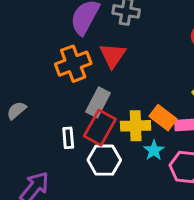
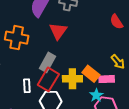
orange cross: (73, 64) -> (17, 38), moved, turned 30
cyan star: (154, 150) -> (96, 95), moved

